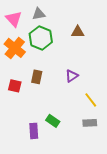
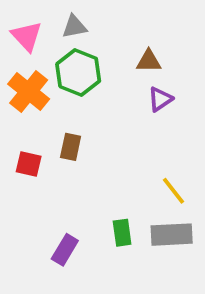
purple triangle: (72, 76) -> (160, 99), moved
green rectangle: (53, 121) -> (122, 233), moved, turned 48
gray rectangle: (90, 123) -> (172, 235), size x1.5
purple rectangle: (34, 131) -> (65, 250), turned 35

